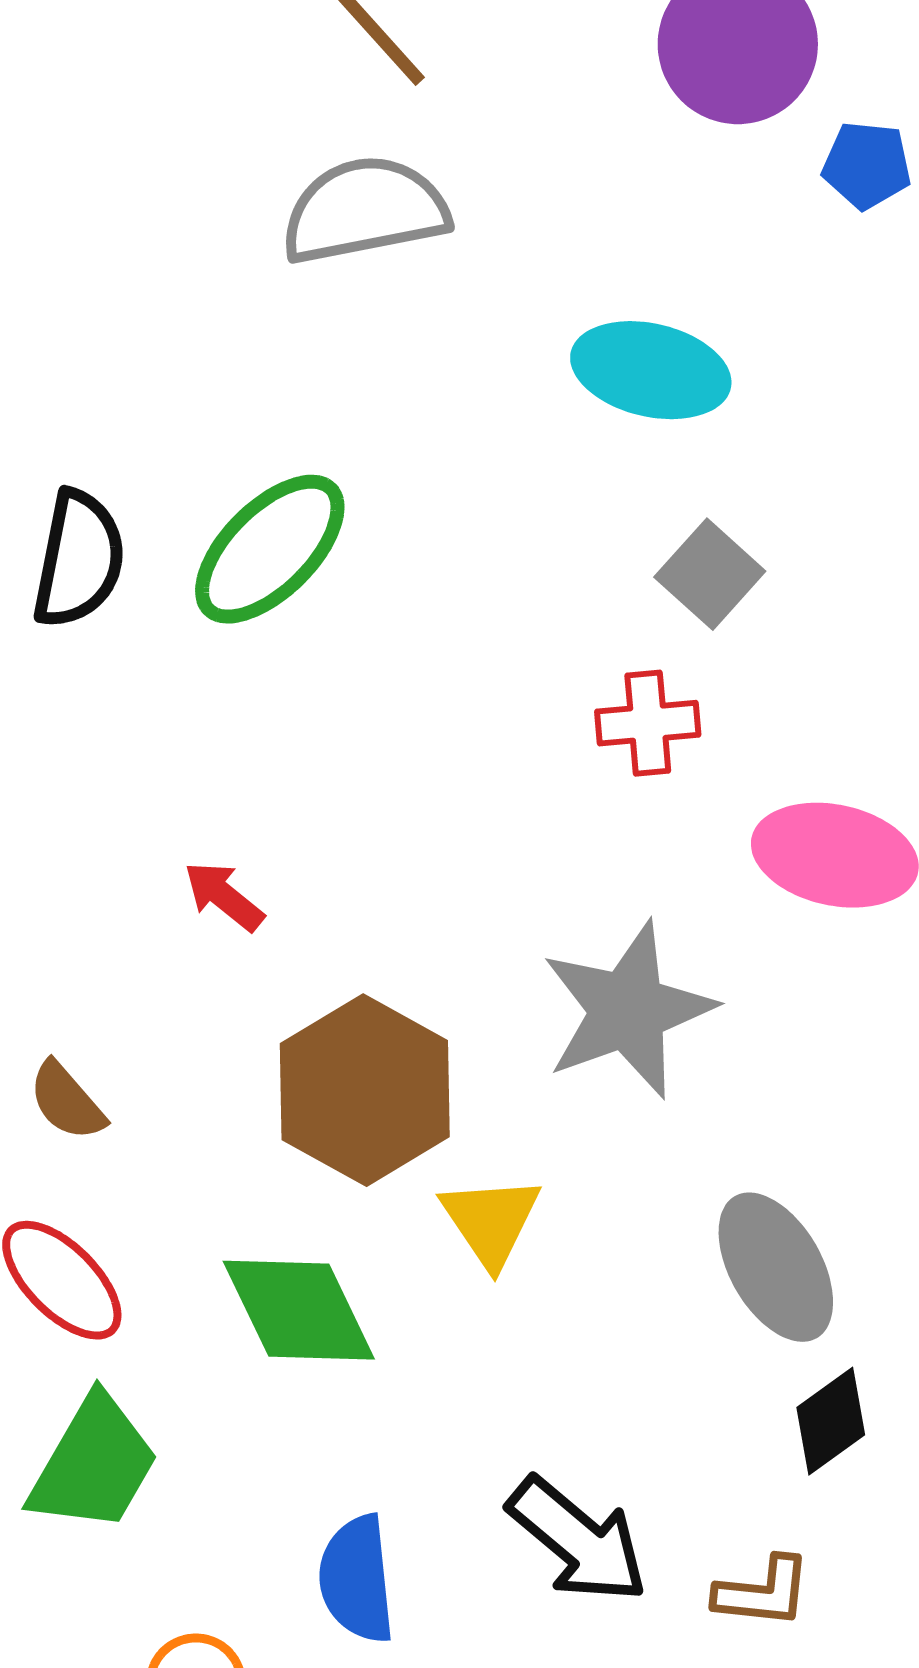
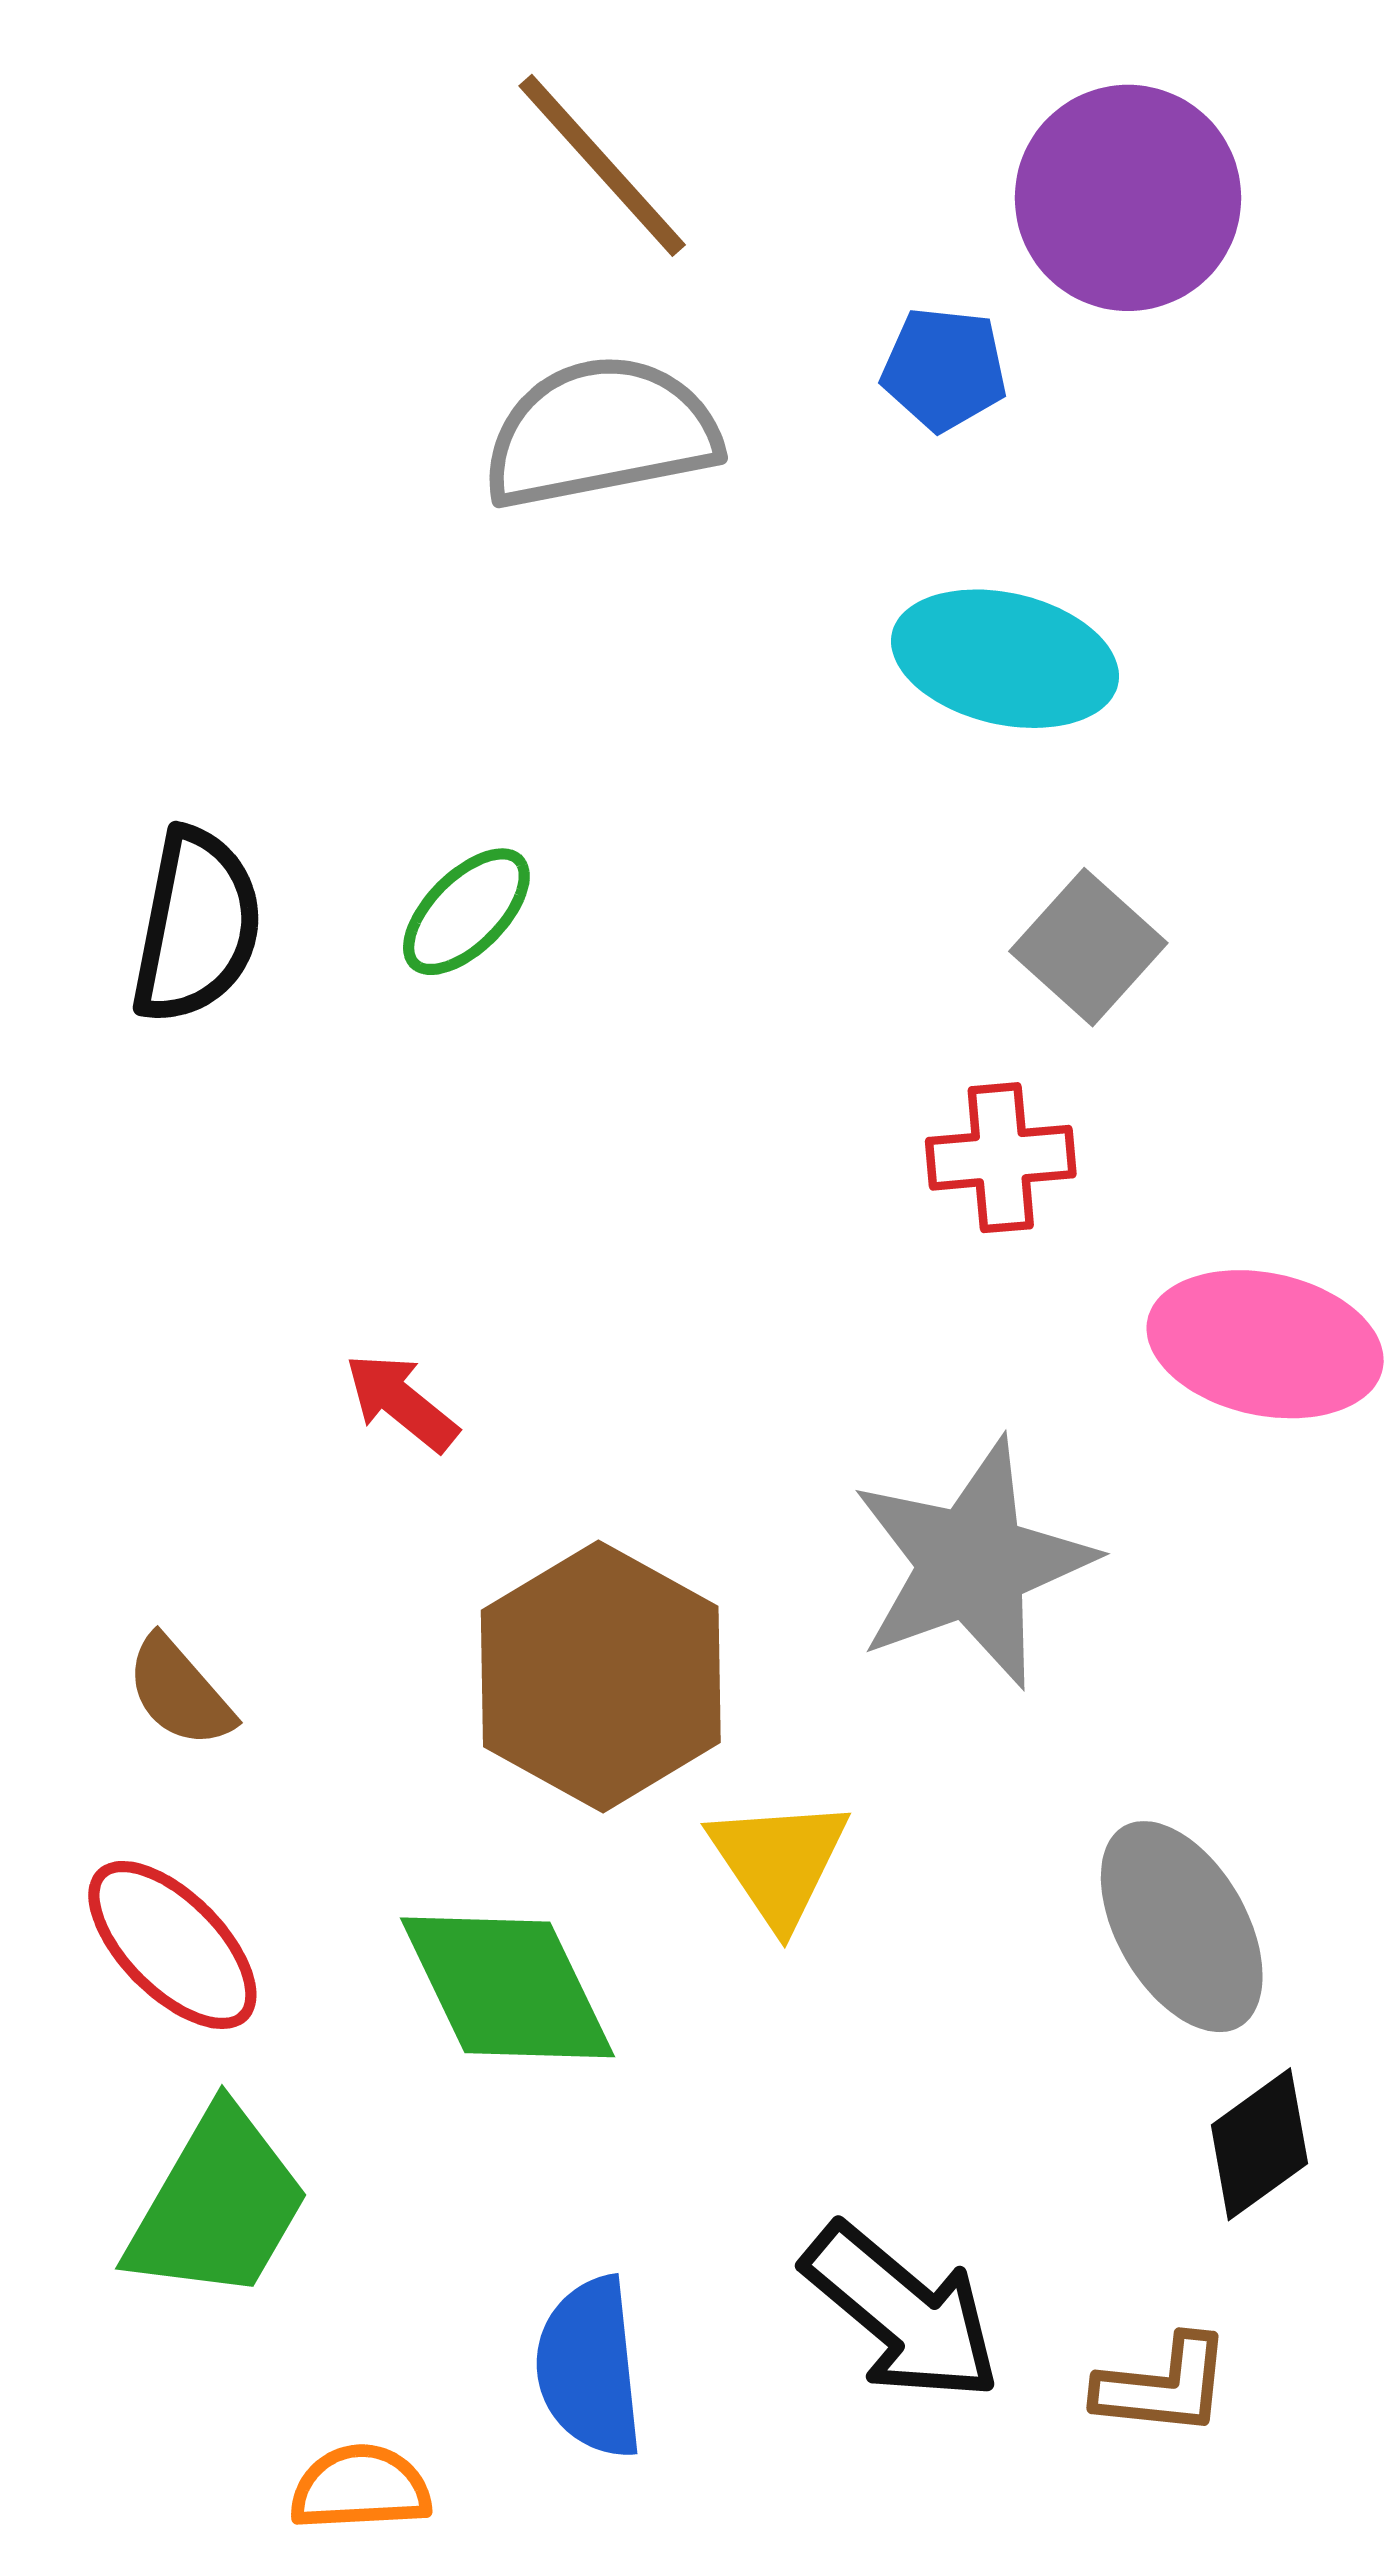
blue pentagon: (867, 165) -> (944, 369), moved
green ellipse: (270, 549) -> (466, 912), size x0.6

